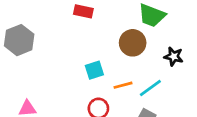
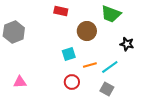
brown circle: (133, 43) -> (87, 31), moved

